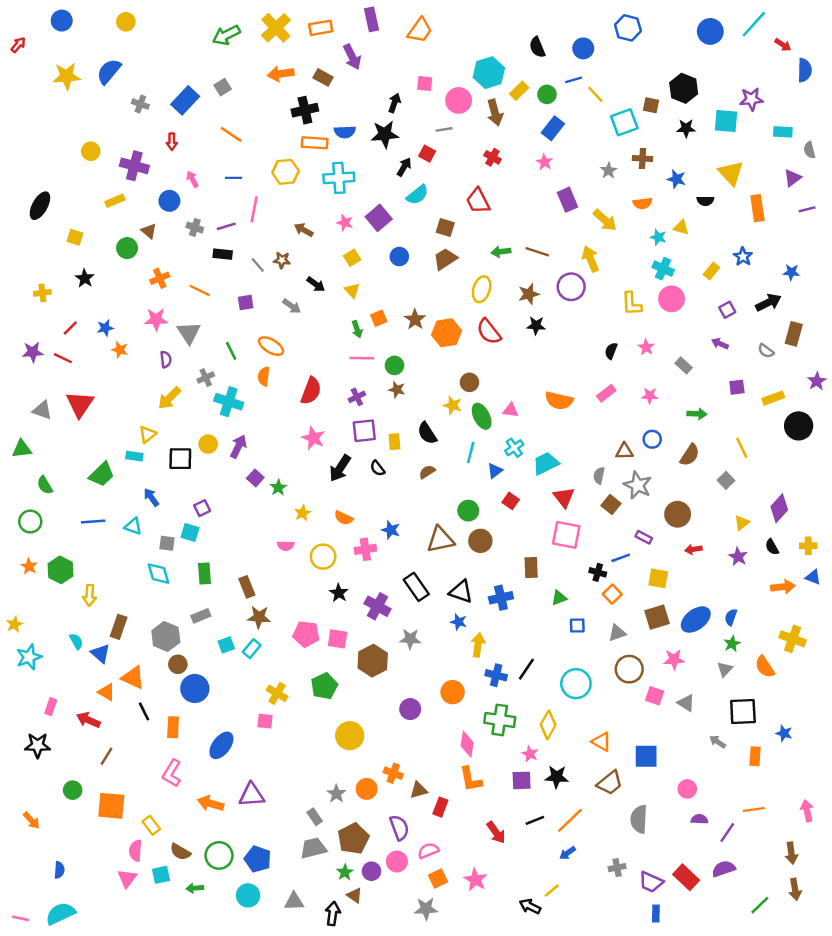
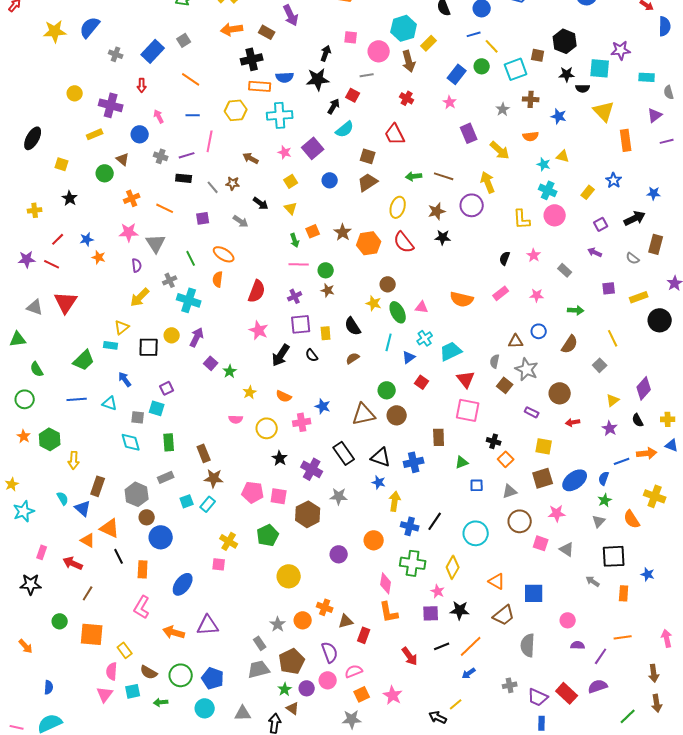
green circle: (547, 94) -> (482, 66), moved
black semicircle: (705, 201) -> (583, 88), moved
blue line: (621, 558) -> (622, 461), moved

